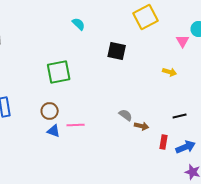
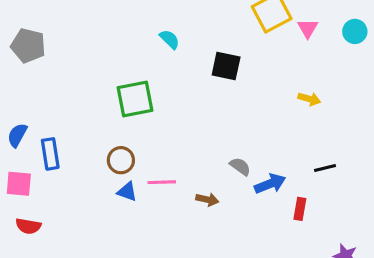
cyan semicircle: (79, 24) -> (170, 39), moved
pink triangle: (183, 41) -> (308, 28), moved
brown arrow: (142, 126) -> (207, 199), moved
blue arrow: (186, 147) -> (270, 184), moved

